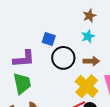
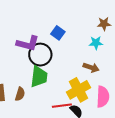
black circle: (63, 58) -> (40, 55), moved
green trapezoid: (22, 83) -> (39, 77), moved

